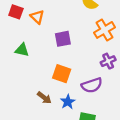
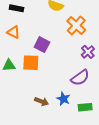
purple square: (63, 39) -> (42, 45), turned -35
orange square: (62, 74) -> (31, 63), moved

